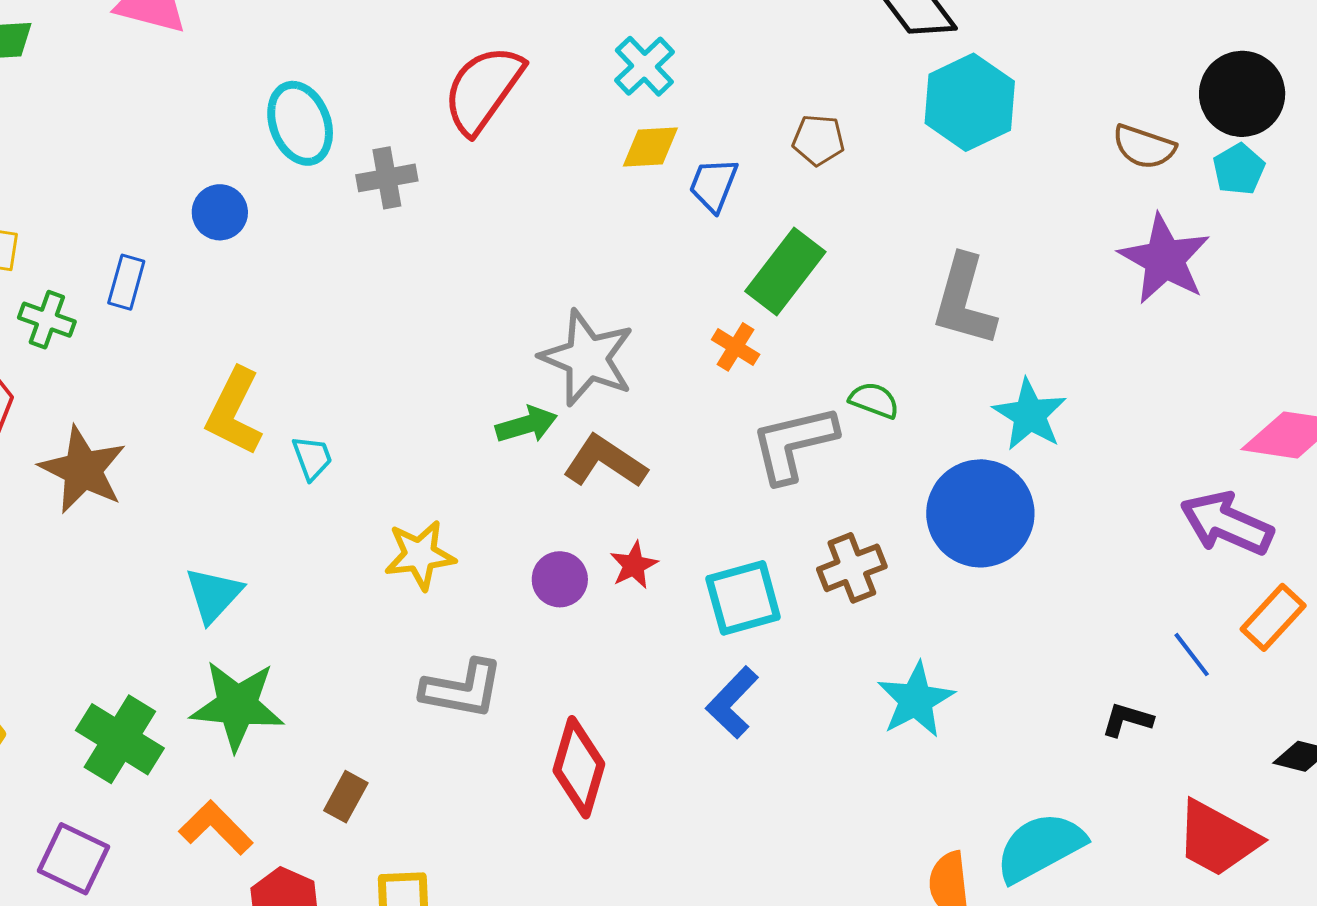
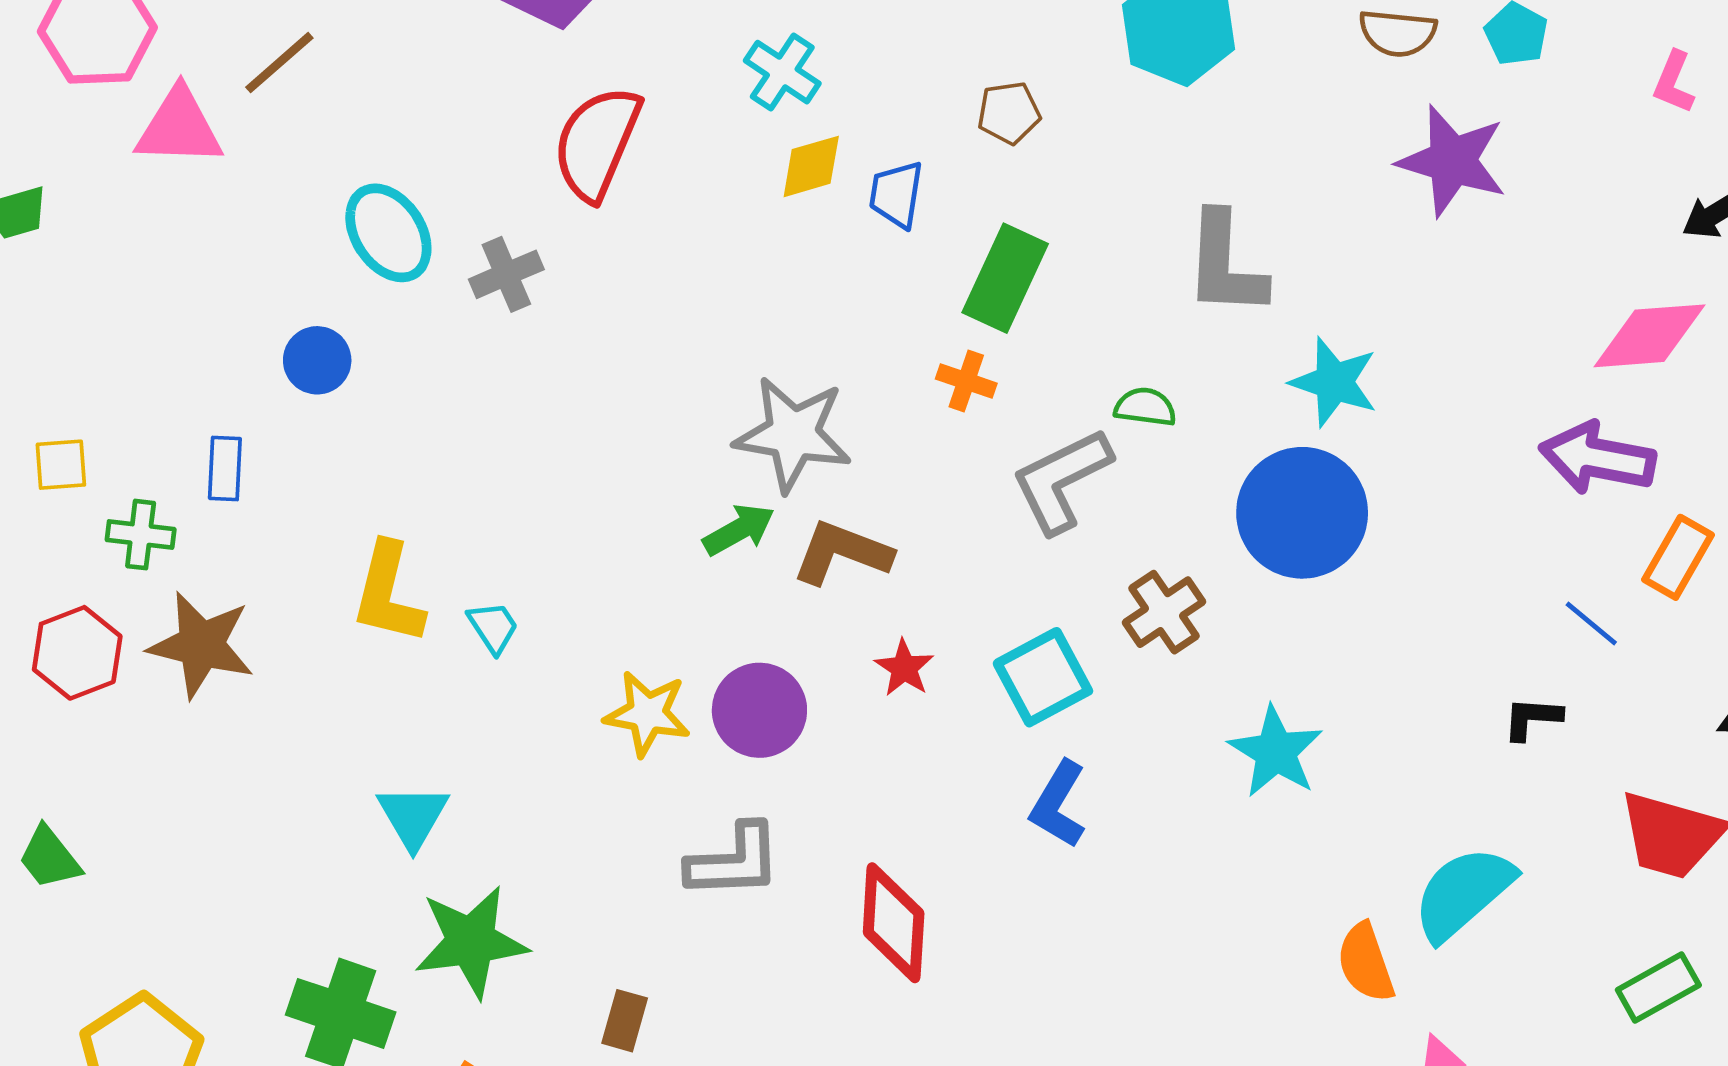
brown star: (83, 470) -> (201, 645), moved
yellow star: (420, 555) -> (647, 714), turned 30
purple circle: (560, 579) -> (759, 710), moved, size x1.4

